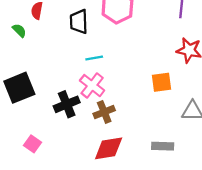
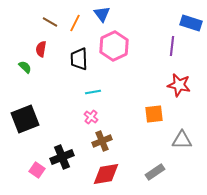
pink cross: (92, 86) -> (91, 117), size x0.6
black cross: (67, 104) -> (62, 157), moved
gray rectangle: (163, 146) -> (155, 172), turned -36

